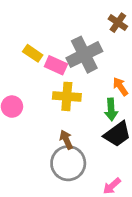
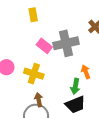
yellow rectangle: (33, 53) -> (33, 15), moved, turned 32
yellow cross: (67, 96) -> (34, 74), moved

